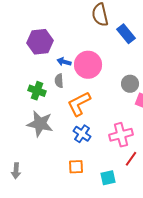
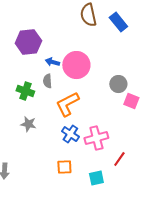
blue rectangle: (126, 34) -> (118, 22), moved
gray star: (40, 124) -> (28, 124), size x0.6
pink cross: (121, 135) -> (96, 138), moved

